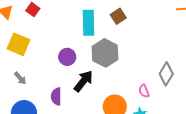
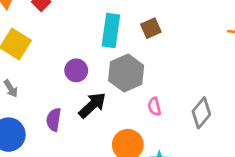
pink semicircle: (144, 91) -> (154, 107), moved

